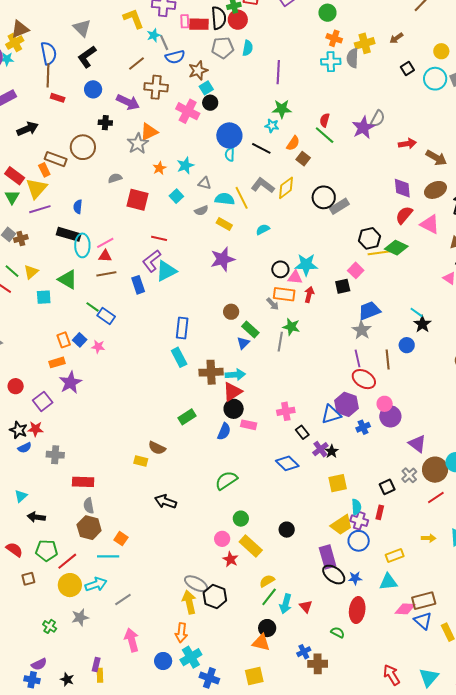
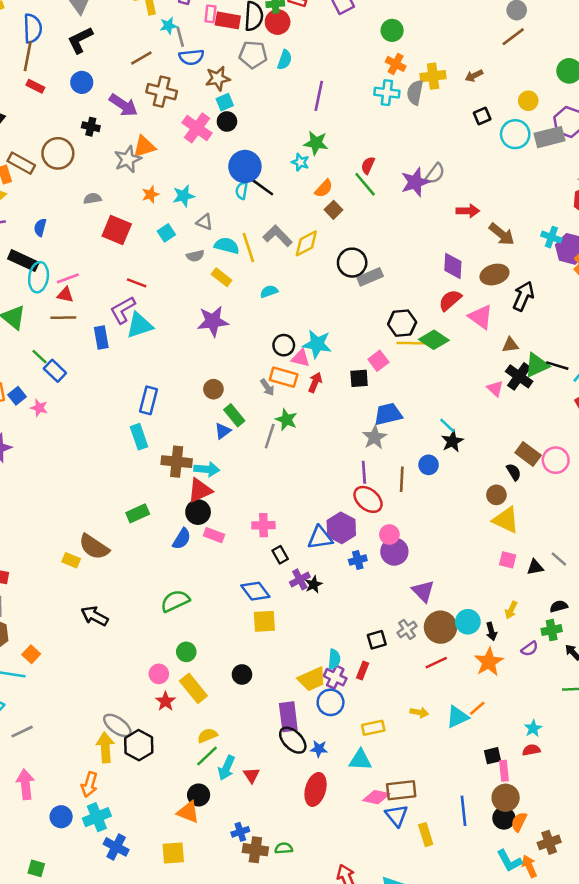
black line: (261, 148) -> (262, 187), moved
brown semicircle: (157, 448) -> (94, 547), size x1.4
yellow square: (338, 483) -> (264, 621), moved
green semicircle: (338, 632) -> (284, 848), moved, turned -40

